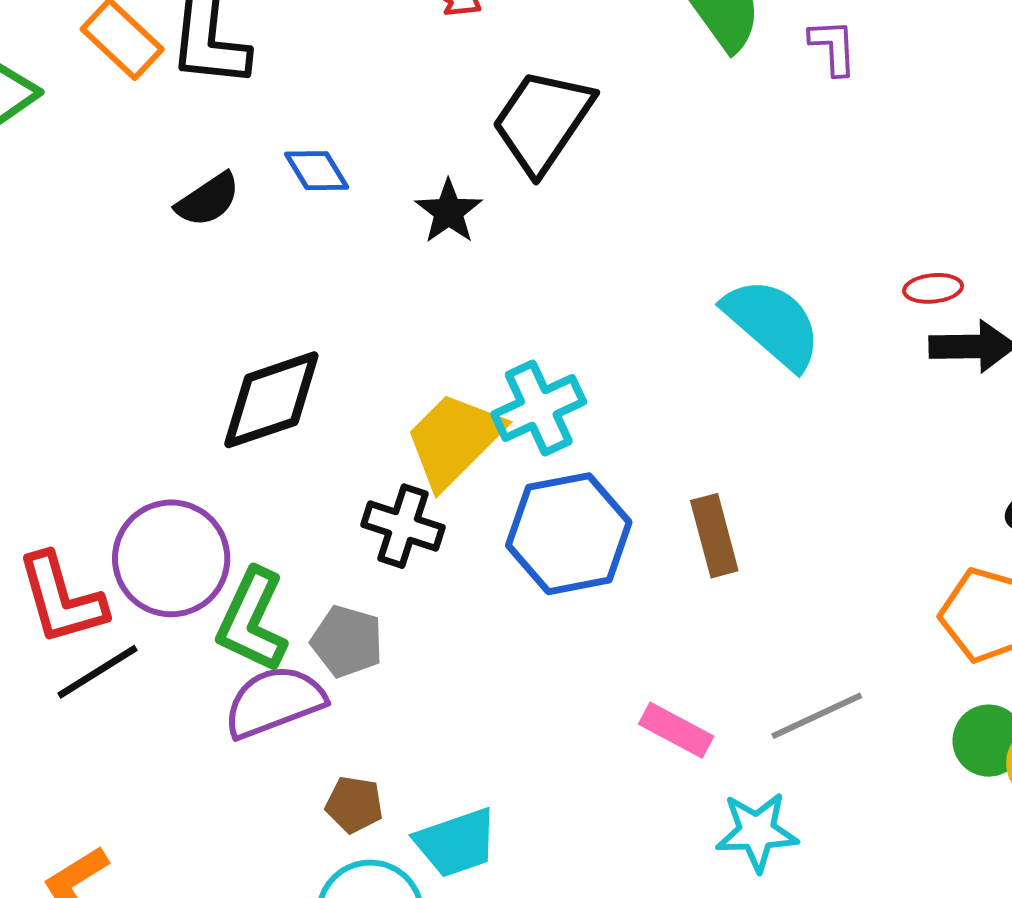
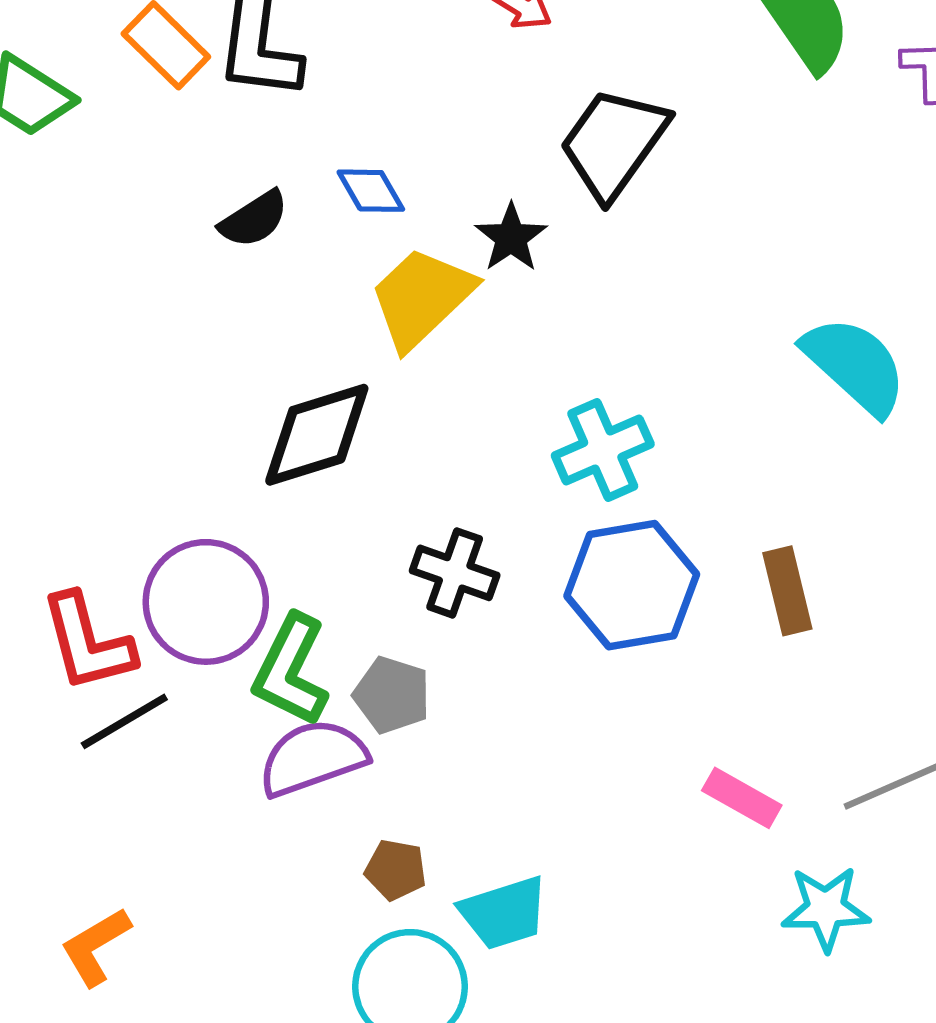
yellow trapezoid: (454, 440) -> (422, 298), moved

